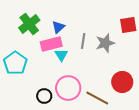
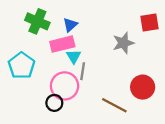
green cross: (29, 24) -> (37, 21), turned -30
gray line: (83, 41) -> (83, 71), moved
pink circle: (68, 88) -> (65, 86), moved

